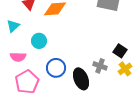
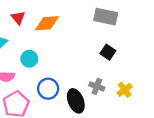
black square: (120, 51) -> (108, 52), moved

